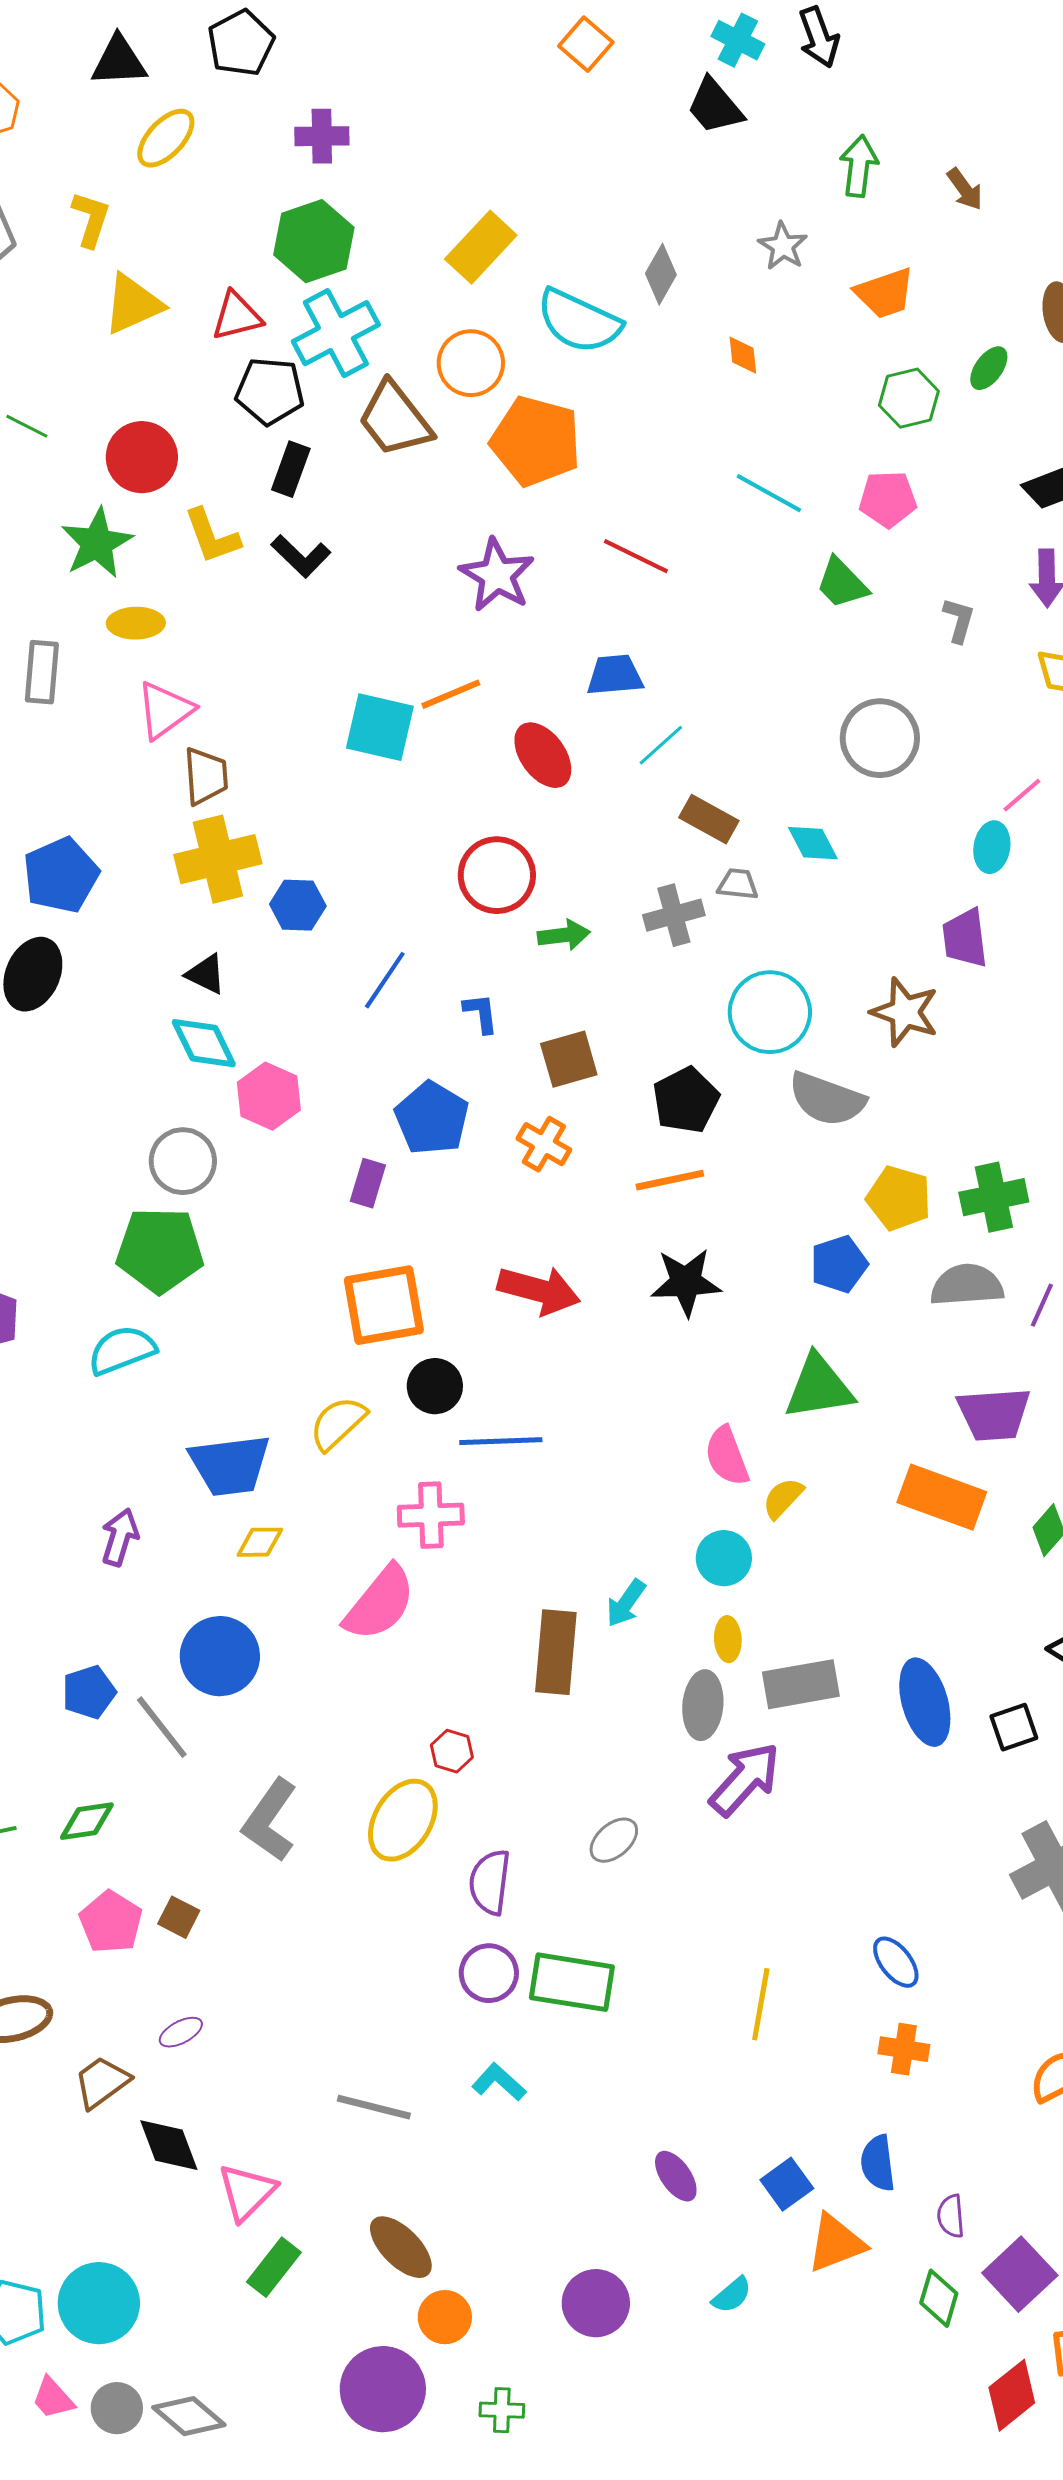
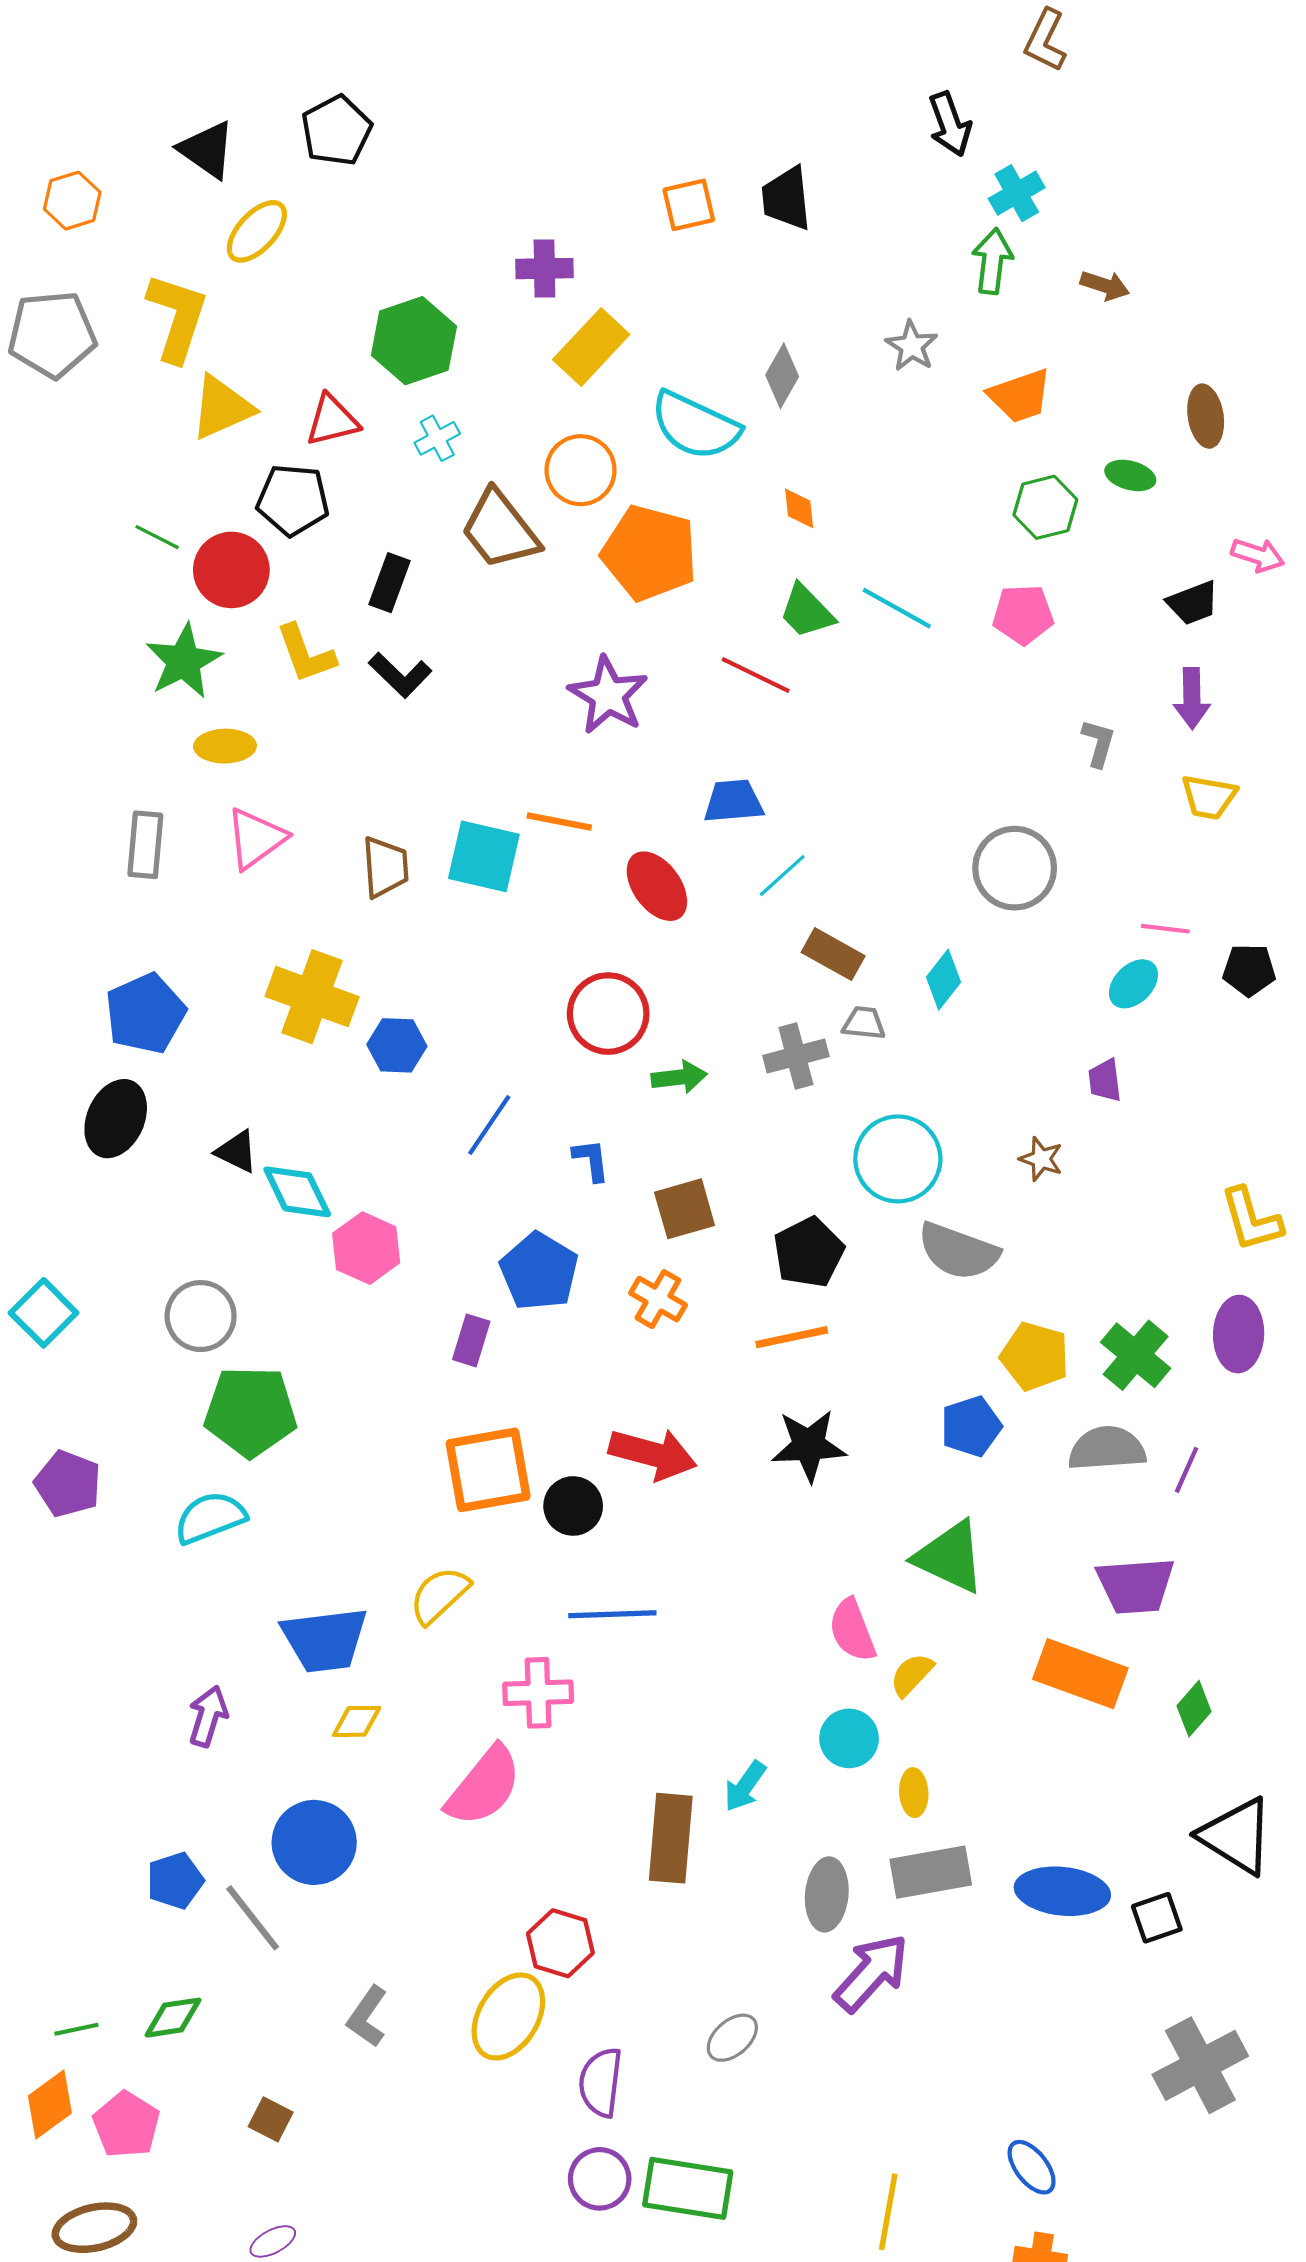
cyan cross: (738, 40) -> (1017, 193), moved, turned 33
orange square: (586, 44) -> (689, 205), moved, turned 36
black triangle: (119, 61) -> (207, 150), turned 38
black trapezoid: (715, 106) -> (786, 198), moved, turned 34
purple cross: (322, 136) -> (544, 269), moved
brown arrow: (965, 189) -> (1105, 285), turned -36
yellow L-shape: (91, 219) -> (177, 317), size x1.5
cyan cross: (336, 333) -> (437, 438), size x0.5
orange diamond: (743, 355) -> (799, 508), moved
green ellipse: (989, 368) -> (1130, 475), turned 69
black pentagon: (270, 391) -> (293, 500), moved
green line: (27, 426) -> (157, 537), moved
green trapezoid: (842, 583) -> (807, 611), moved
gray rectangle: (42, 672) -> (145, 845), moved
orange line: (451, 694) -> (559, 821), turned 34
brown trapezoid: (206, 776) -> (385, 867), moved
pink line: (1022, 795) -> (1165, 929), turned 48
cyan diamond: (813, 843) -> (943, 980), turned 66
cyan ellipse: (992, 847) -> (1133, 984), turned 36
yellow cross: (218, 859) -> (312, 997), turned 34
purple trapezoid: (965, 938) -> (1105, 1080), size x0.7
black triangle: (206, 974) -> (237, 1152), moved
brown star: (905, 1012) -> (1041, 1159), size x0.6
gray circle: (183, 1161) -> (201, 1316), moved
green cross: (994, 1197) -> (1136, 1355), turned -38
black circle: (435, 1386) -> (573, 1506), moved
green triangle: (819, 1387) -> (950, 1557), turned 34
yellow ellipse: (728, 1639) -> (914, 1793), moved
blue ellipse: (925, 1702) -> (1062, 1891), turned -68
red hexagon: (452, 1751) -> (560, 1943), size x1.5
gray L-shape: (270, 1820) -> (367, 2016), size x0.7
pink pentagon: (111, 1922) -> (126, 2125), moved

